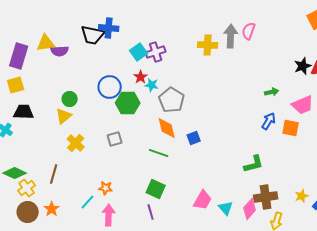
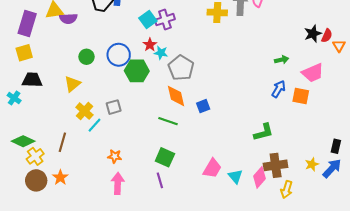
green circle: (70, 99) -> (86, 57), moved
gray square: (115, 139) -> (114, 107), moved
cyan line: (88, 202) -> (95, 125), moved

